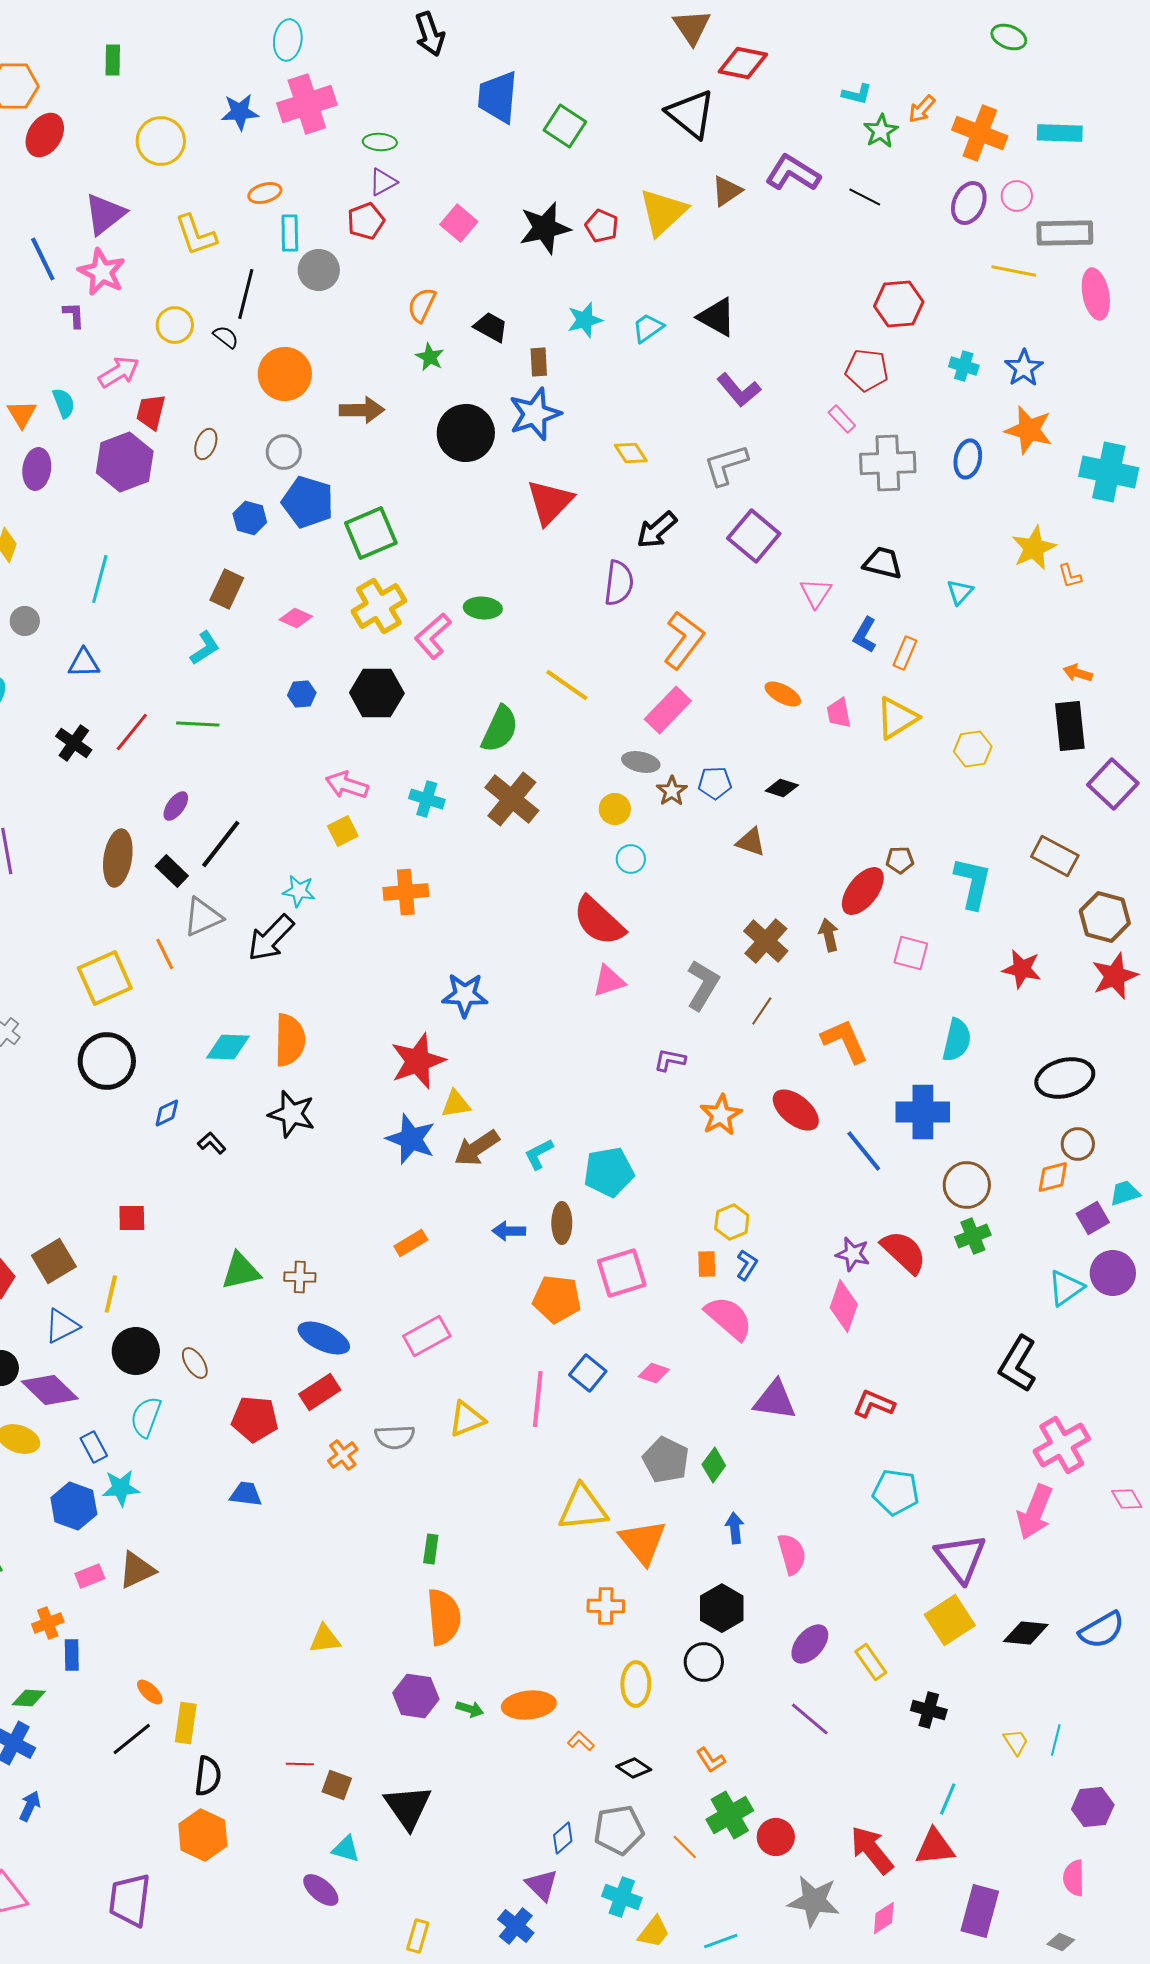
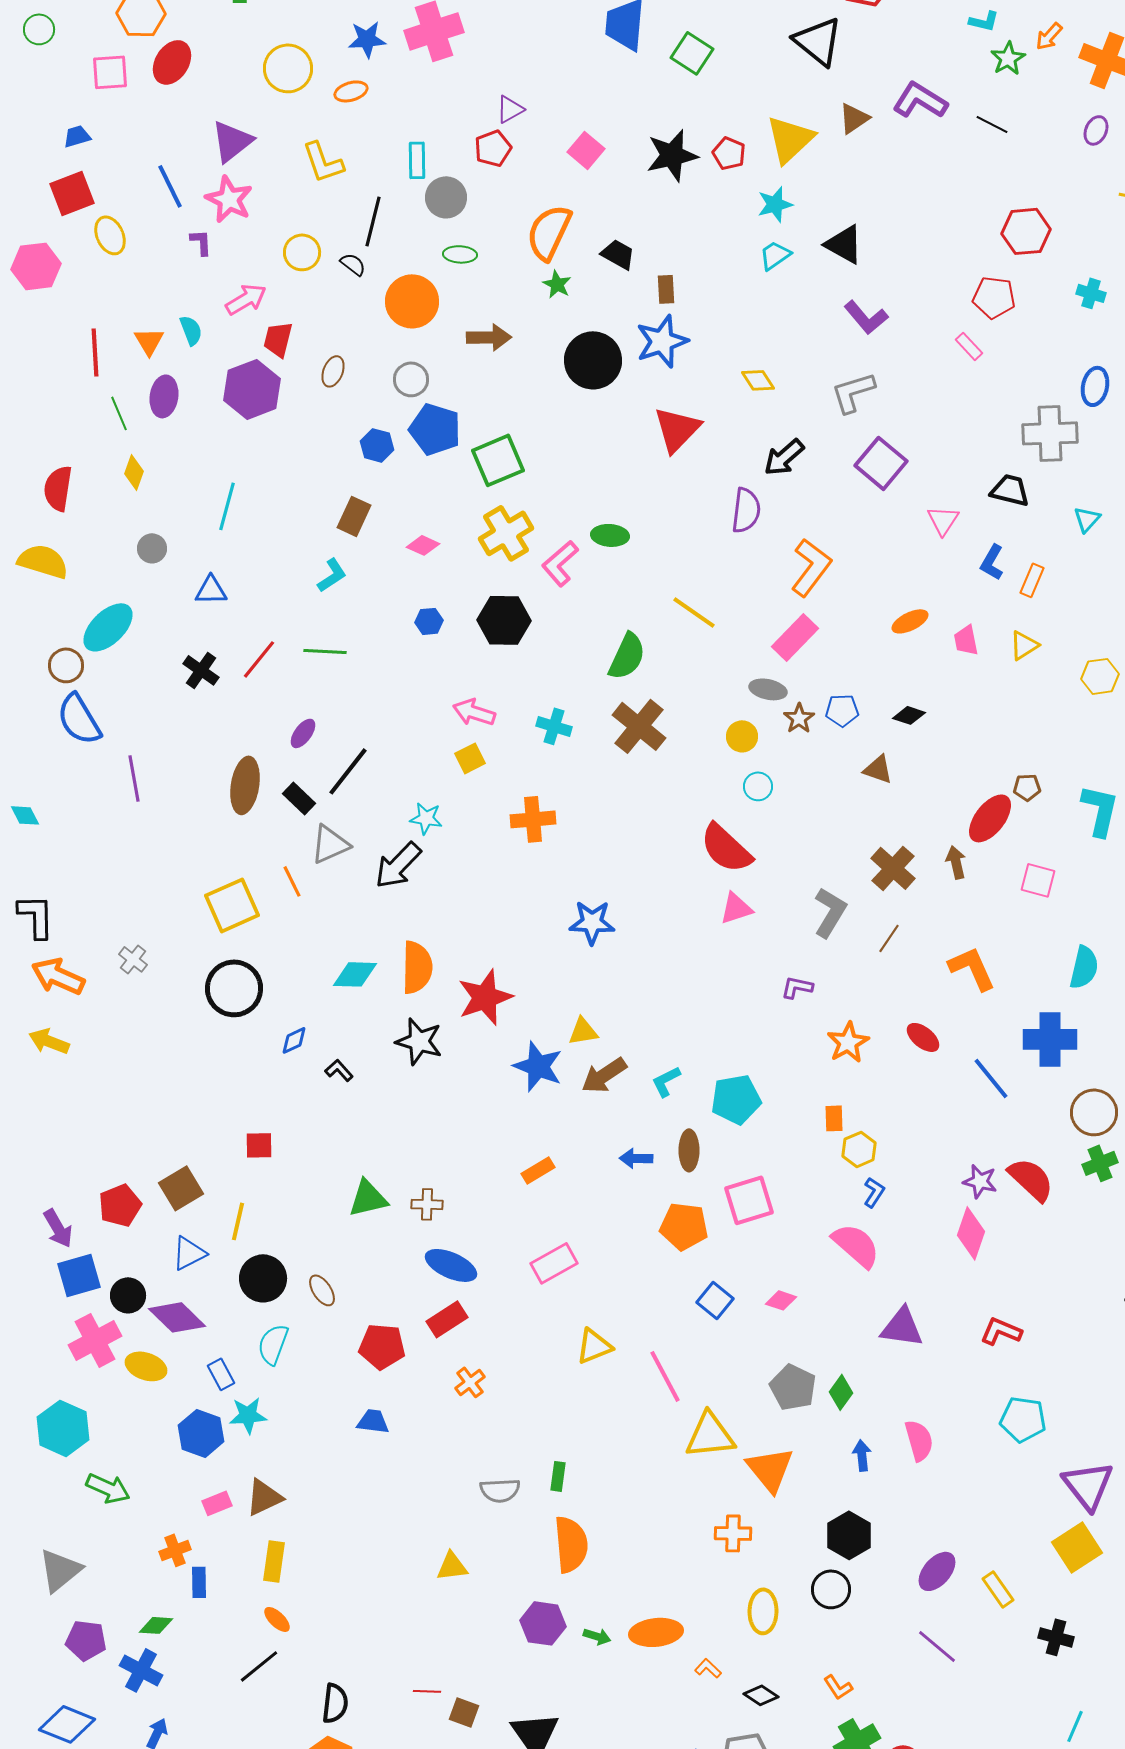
green ellipse: (380, 142) -> (460, 254), moved
orange ellipse: (265, 193) -> (351, 91), moved
purple ellipse: (969, 203) -> (1096, 130), size x0.7
orange semicircle: (422, 305) -> (549, 232), size x1.6
cyan star: (585, 320) -> (775, 204), moved
gray cross: (888, 463) -> (1050, 433), moved
orange ellipse: (783, 694) -> (910, 621), turned -54
yellow triangle: (897, 718) -> (1024, 645), size x0.7
red star: (418, 1061) -> (485, 997), moved
red ellipse: (796, 1110) -> (923, 1037), size x0.7
orange rectangle: (707, 1264) -> (834, 1118), moved
pink line: (538, 1399) -> (665, 1376), moved, turned -34
gray semicircle: (395, 1437) -> (500, 1490), moved
pink semicircle: (792, 1554) -> (919, 1440), moved
yellow rectangle: (186, 1723) -> (274, 1561), moved

